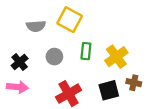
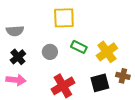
yellow square: (70, 20) -> (64, 18), turned -30
gray semicircle: (36, 26) -> (15, 31), moved
green rectangle: (86, 51) -> (79, 47), turned -70

